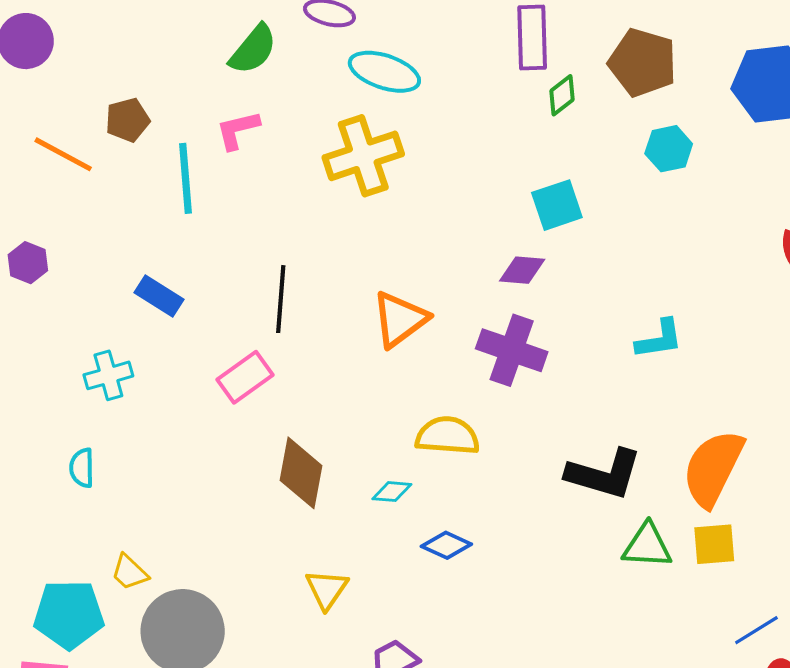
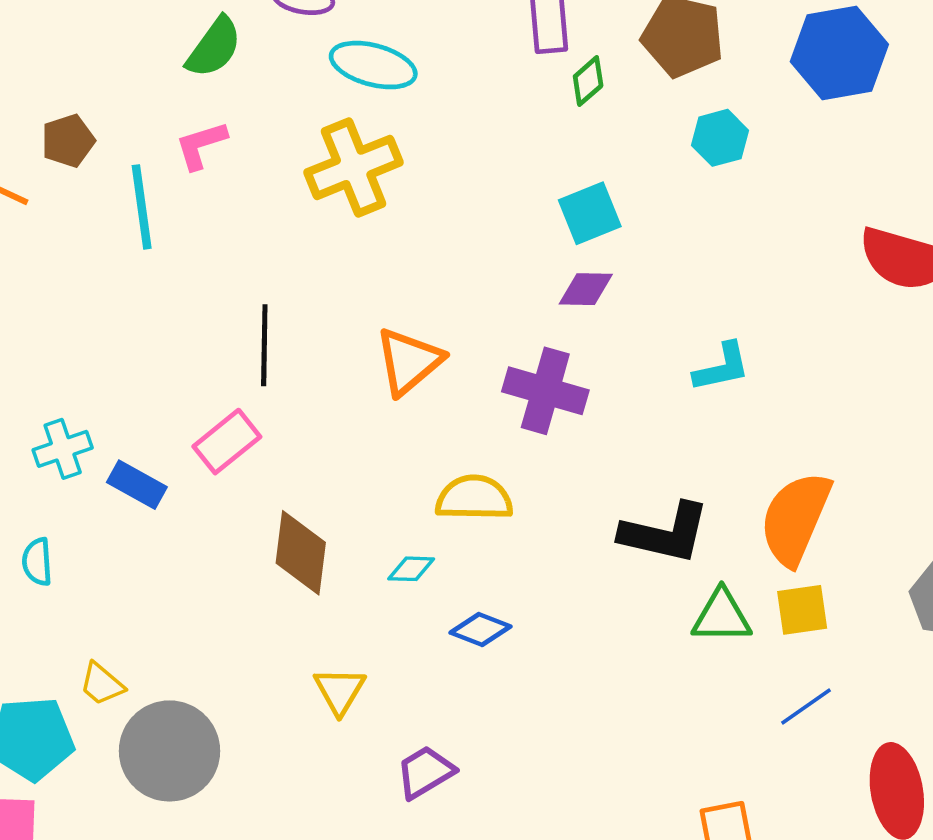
purple diamond: (522, 270) -> (586, 289), moved
blue rectangle: (159, 296) -> (137, 485), moved
blue line: (756, 630) -> (806, 706), moved

